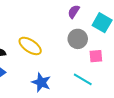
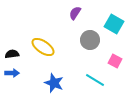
purple semicircle: (74, 12) -> (75, 13), moved
pink square: (96, 56) -> (115, 61), moved, turned 32

